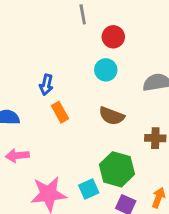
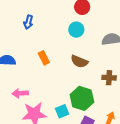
blue arrow: (46, 85) -> (28, 22), moved
pink arrow: (17, 156) -> (20, 93), moved

